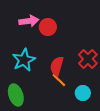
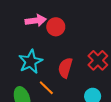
orange line: (59, 80) -> (46, 88), moved

